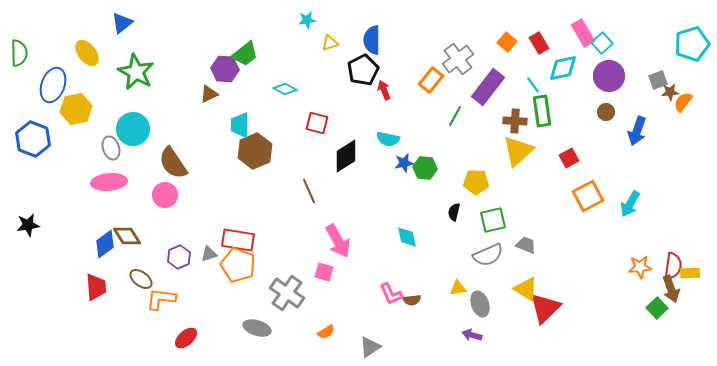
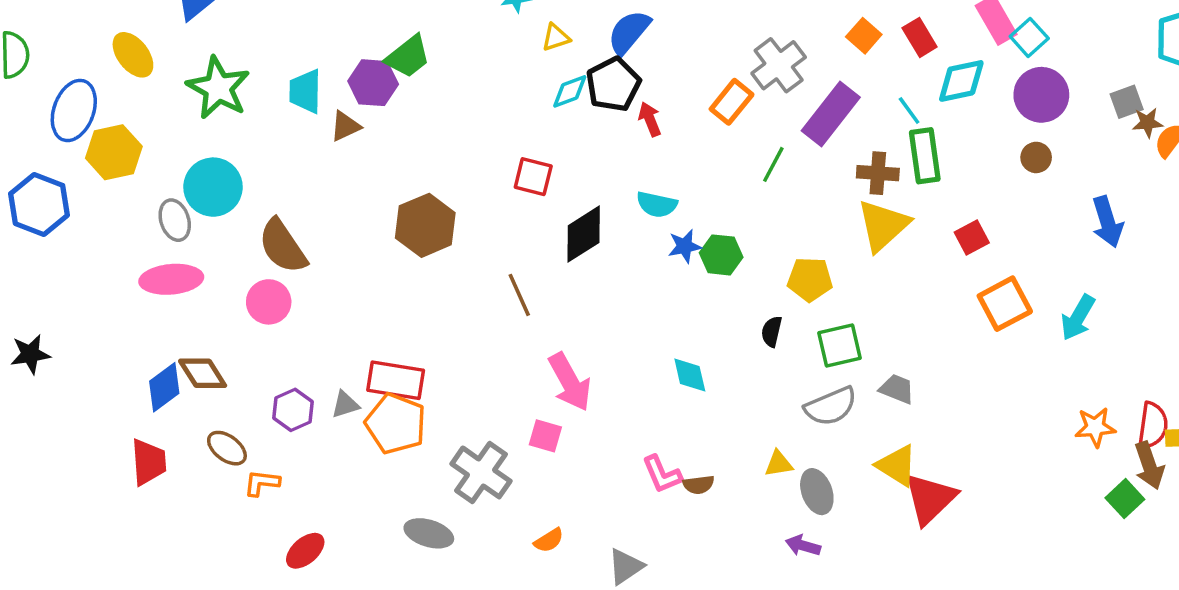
blue semicircle: (372, 40) -> (629, 32), turned 40
cyan diamond: (285, 89) -> (570, 91), moved, turned -50
cyan trapezoid: (240, 125) -> (305, 91), moved
blue arrow: (637, 131) -> (1107, 222), moved, turned -36
orange L-shape: (161, 299) -> (262, 483), size x0.7

